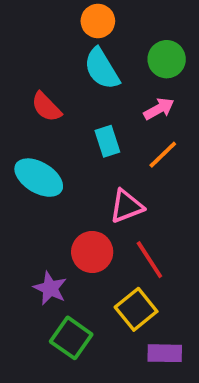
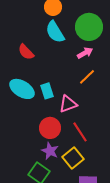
green circle: (167, 59) -> (89, 27), size x1.4
cyan rectangle: (107, 141) -> (47, 91), moved
purple star: (50, 288) -> (50, 151), moved

